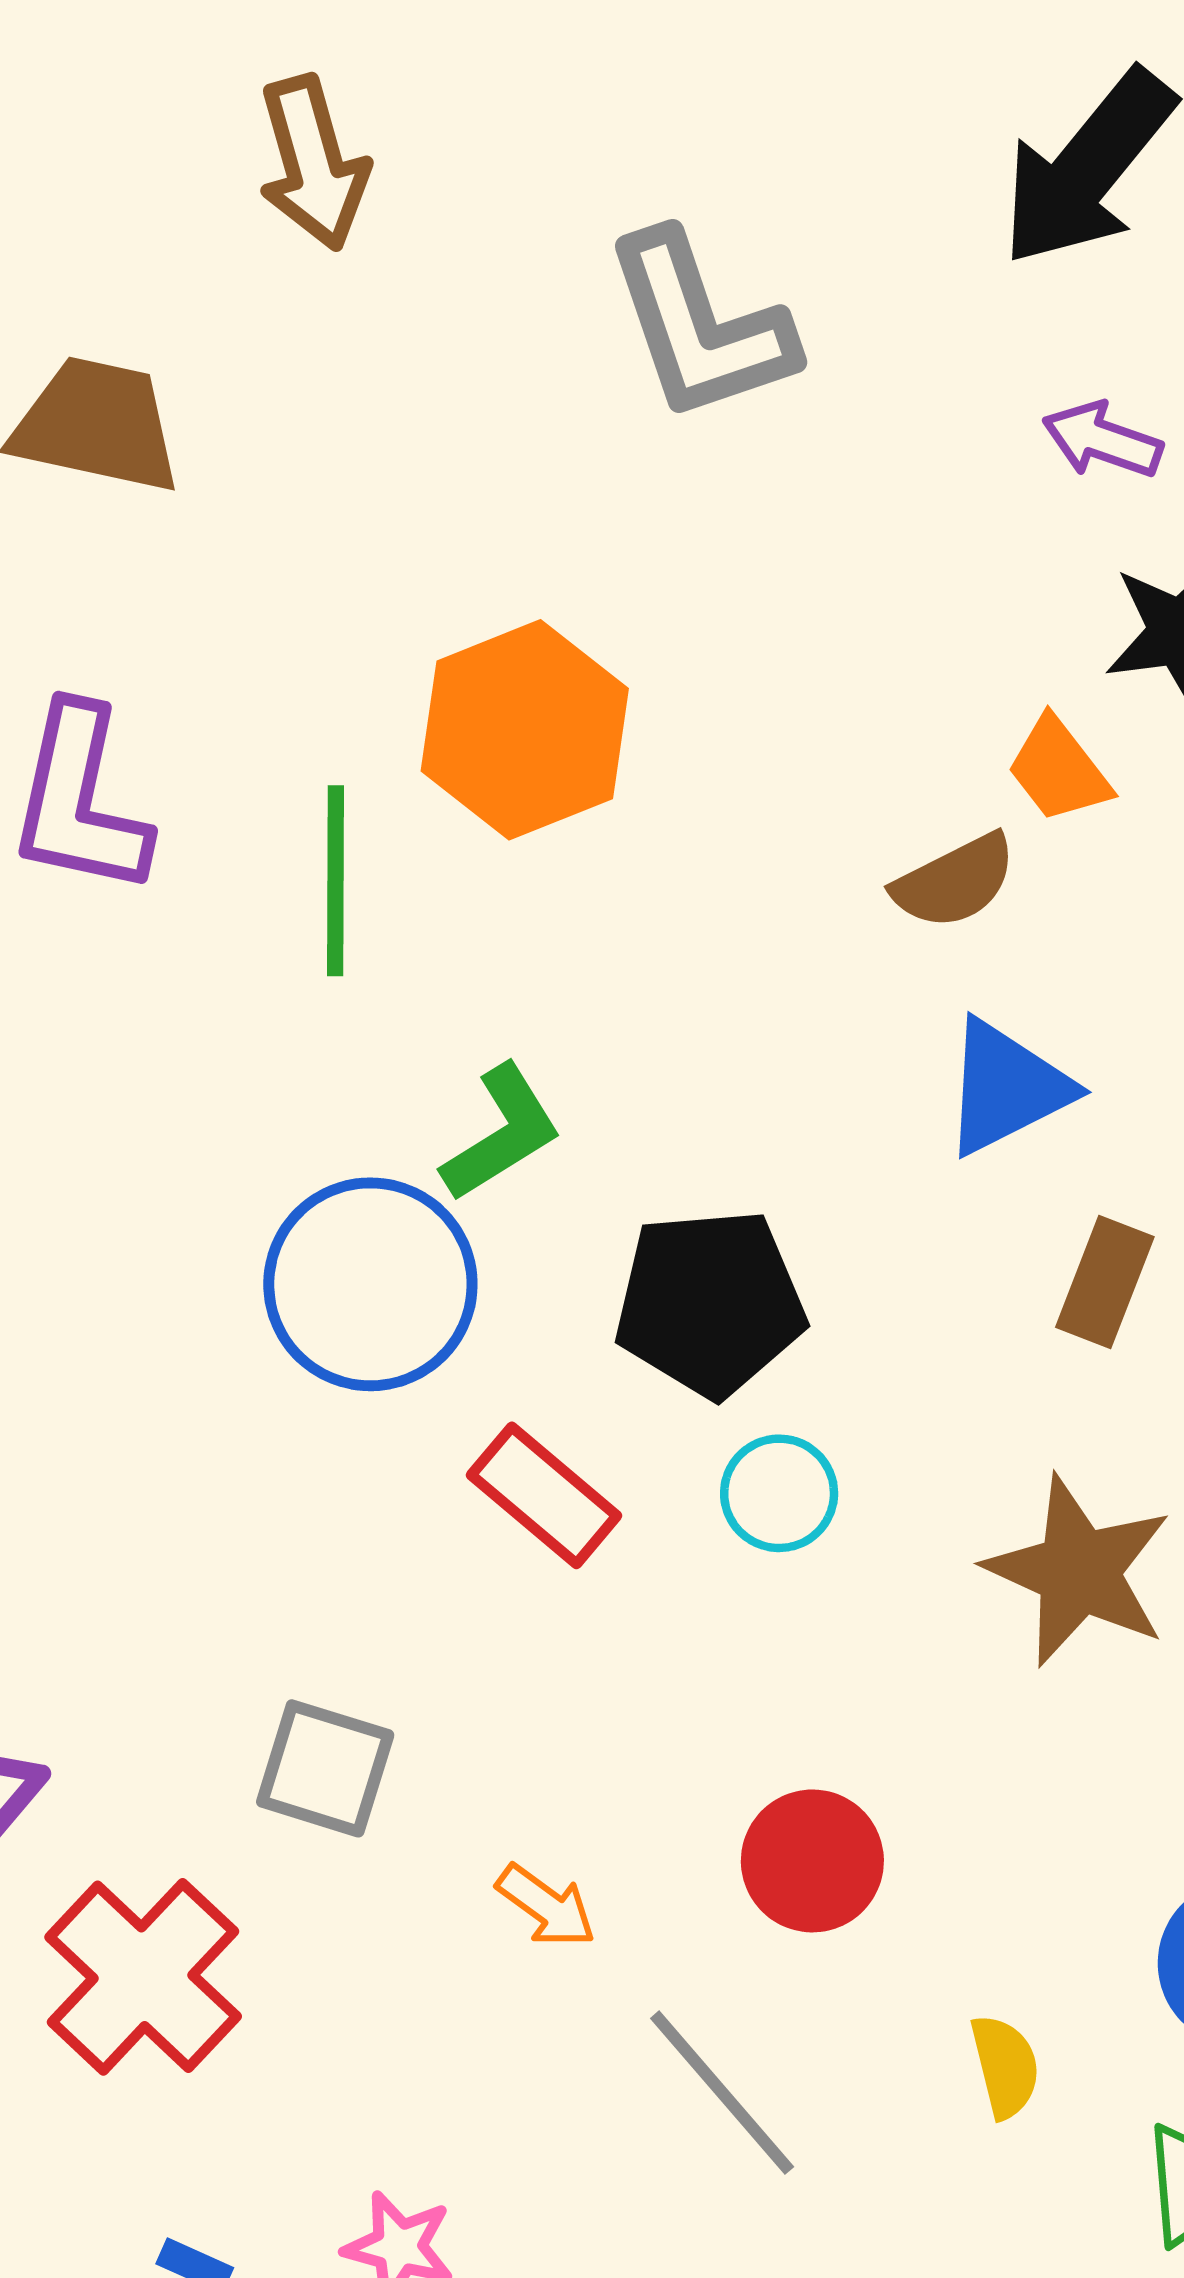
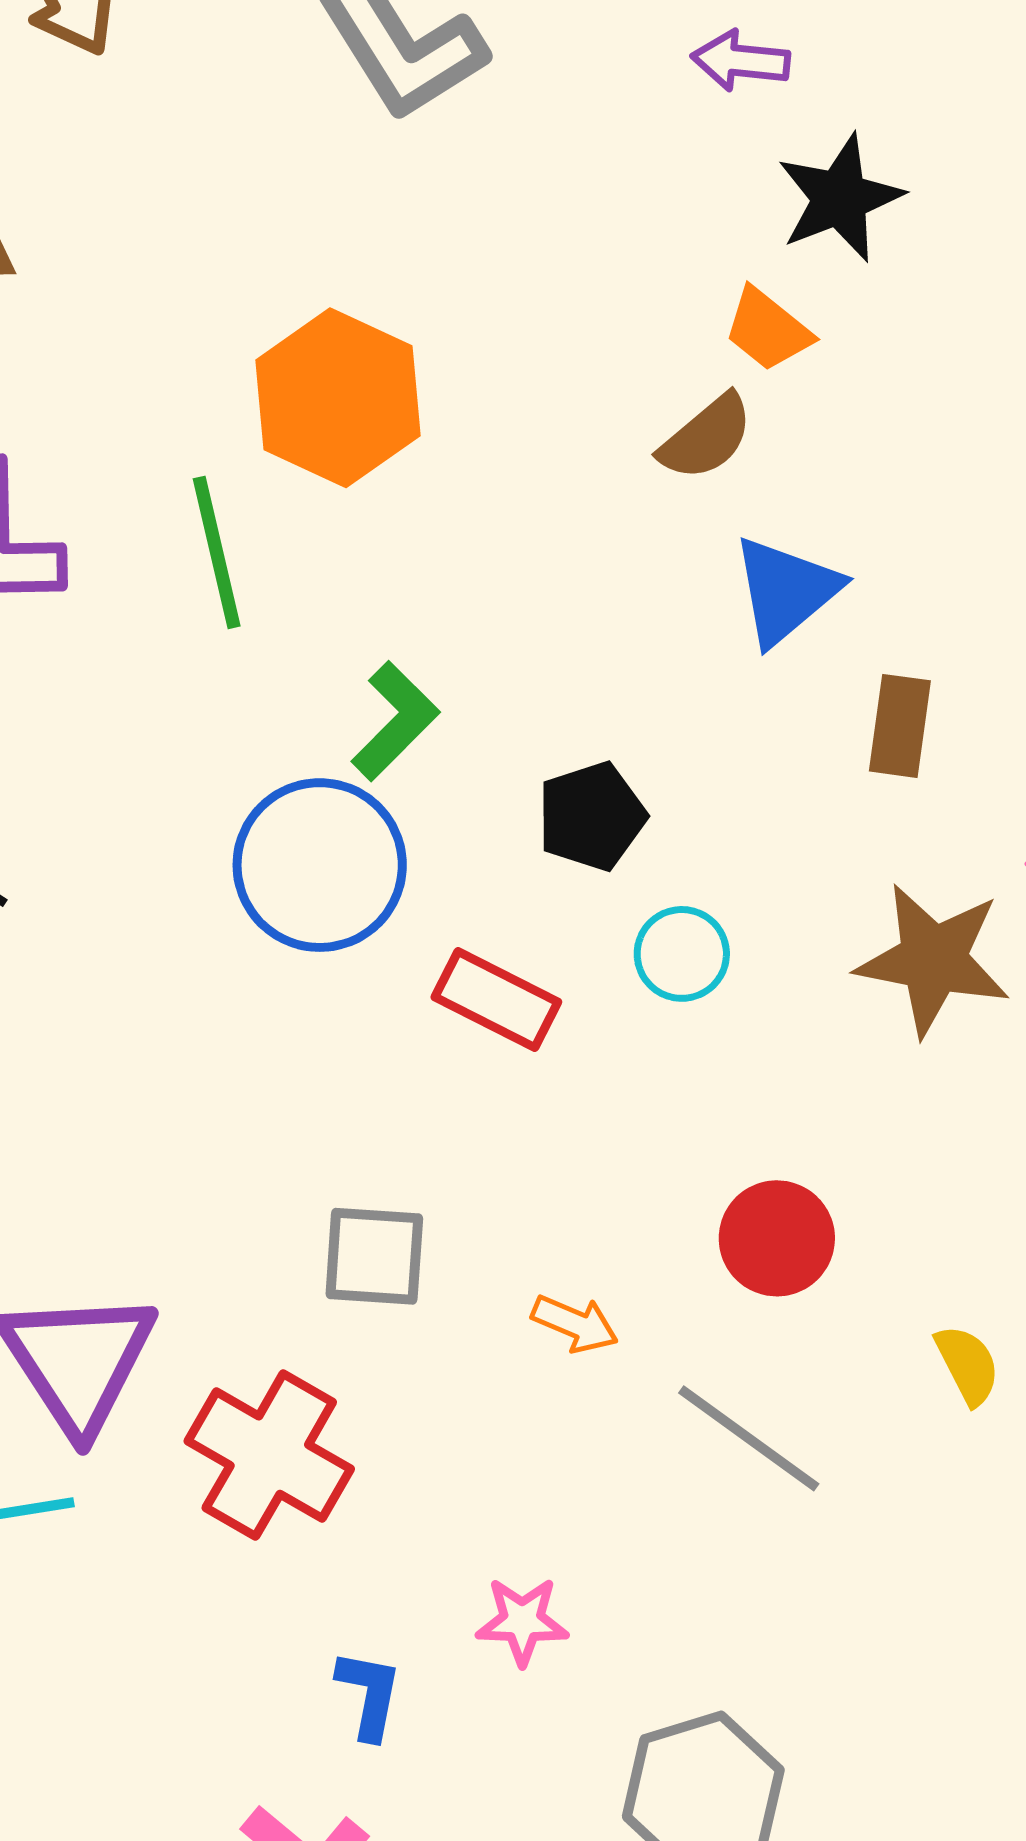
black pentagon: (710, 1303) -> (592, 816), size x0.7

